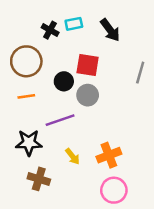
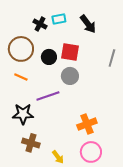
black circle: (64, 81) -> (49, 57), moved
orange line: (26, 96) -> (21, 77), turned 32
yellow arrow: (73, 156) -> (58, 157), moved

